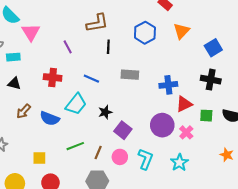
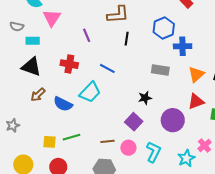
orange triangle: (181, 31) -> (196, 74), moved
gray rectangle: (130, 75) -> (160, 70), moved
black triangle: (14, 83) -> (31, 67), size x1.5
blue cross: (168, 85) -> (183, 46), moved
black star: (105, 112) -> (145, 98), moved
pink cross: (186, 132) -> (204, 145), moved
green line: (75, 146) -> (72, 137), moved
brown line: (98, 152) -> (108, 141), turned 56

